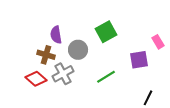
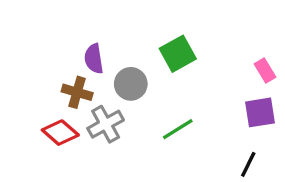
purple square: (139, 60) -> (260, 112), moved

